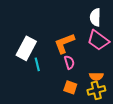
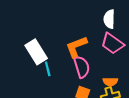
white rectangle: (26, 48) -> (36, 52), turned -60
pink semicircle: (69, 62) -> (82, 67), size x1.5

